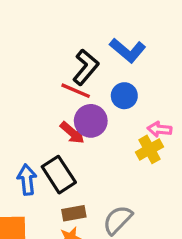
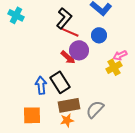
black L-shape: (86, 67) -> (64, 18), moved
pink arrow: (160, 129) -> (120, 55), turned -32
brown rectangle: (74, 213) -> (69, 105), size x1.5

